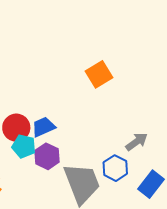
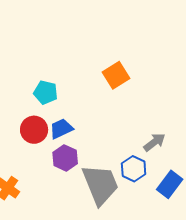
cyan pentagon: (24, 146) -> (46, 92), moved

